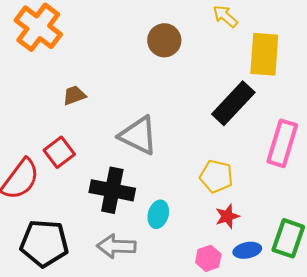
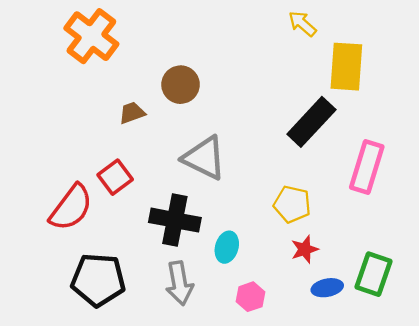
brown circle: (164, 40) -> (181, 85), moved
gray arrow: (116, 246) -> (179, 283), turned -102
pink hexagon: (208, 258) -> (250, 297), moved

